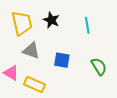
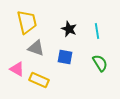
black star: (51, 20) -> (69, 29), moved
cyan line: (87, 25) -> (97, 31), moved

